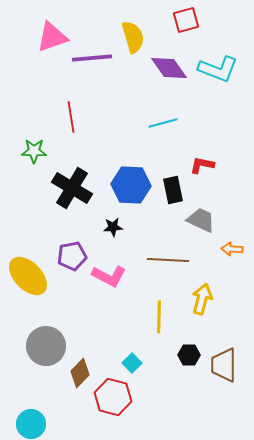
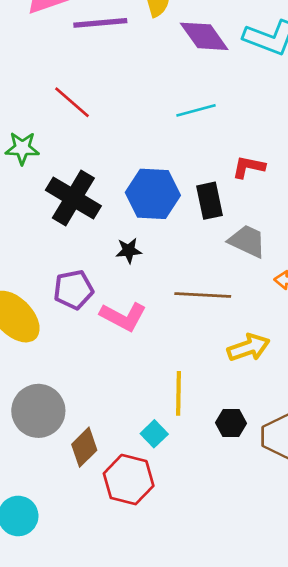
red line: (71, 117) -> (72, 102), turned -40
yellow arrow: (202, 299) -> (249, 348), turned 56
yellow line: (159, 317) -> (178, 393), moved

